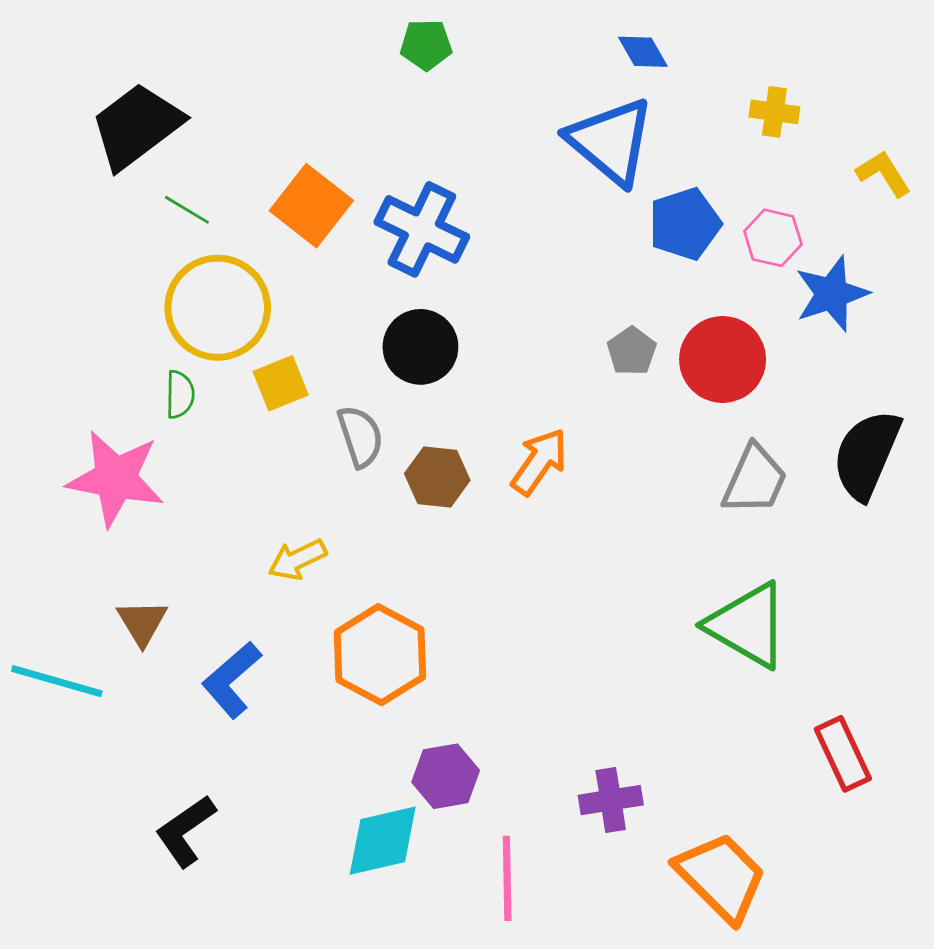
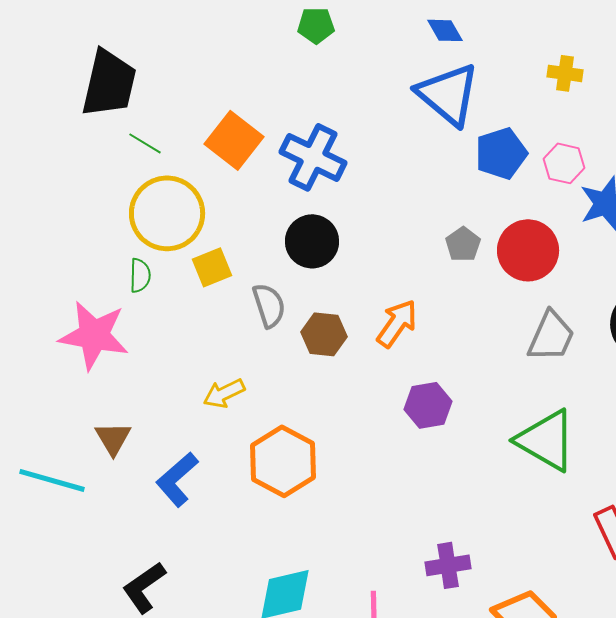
blue diamond: (643, 52) -> (445, 30), moved
black trapezoid: (137, 126) -> (109, 83), turned 140
purple hexagon: (446, 776) -> (428, 405), moved

